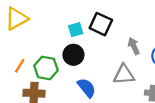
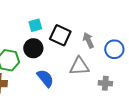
black square: (101, 24) -> (60, 35), moved

